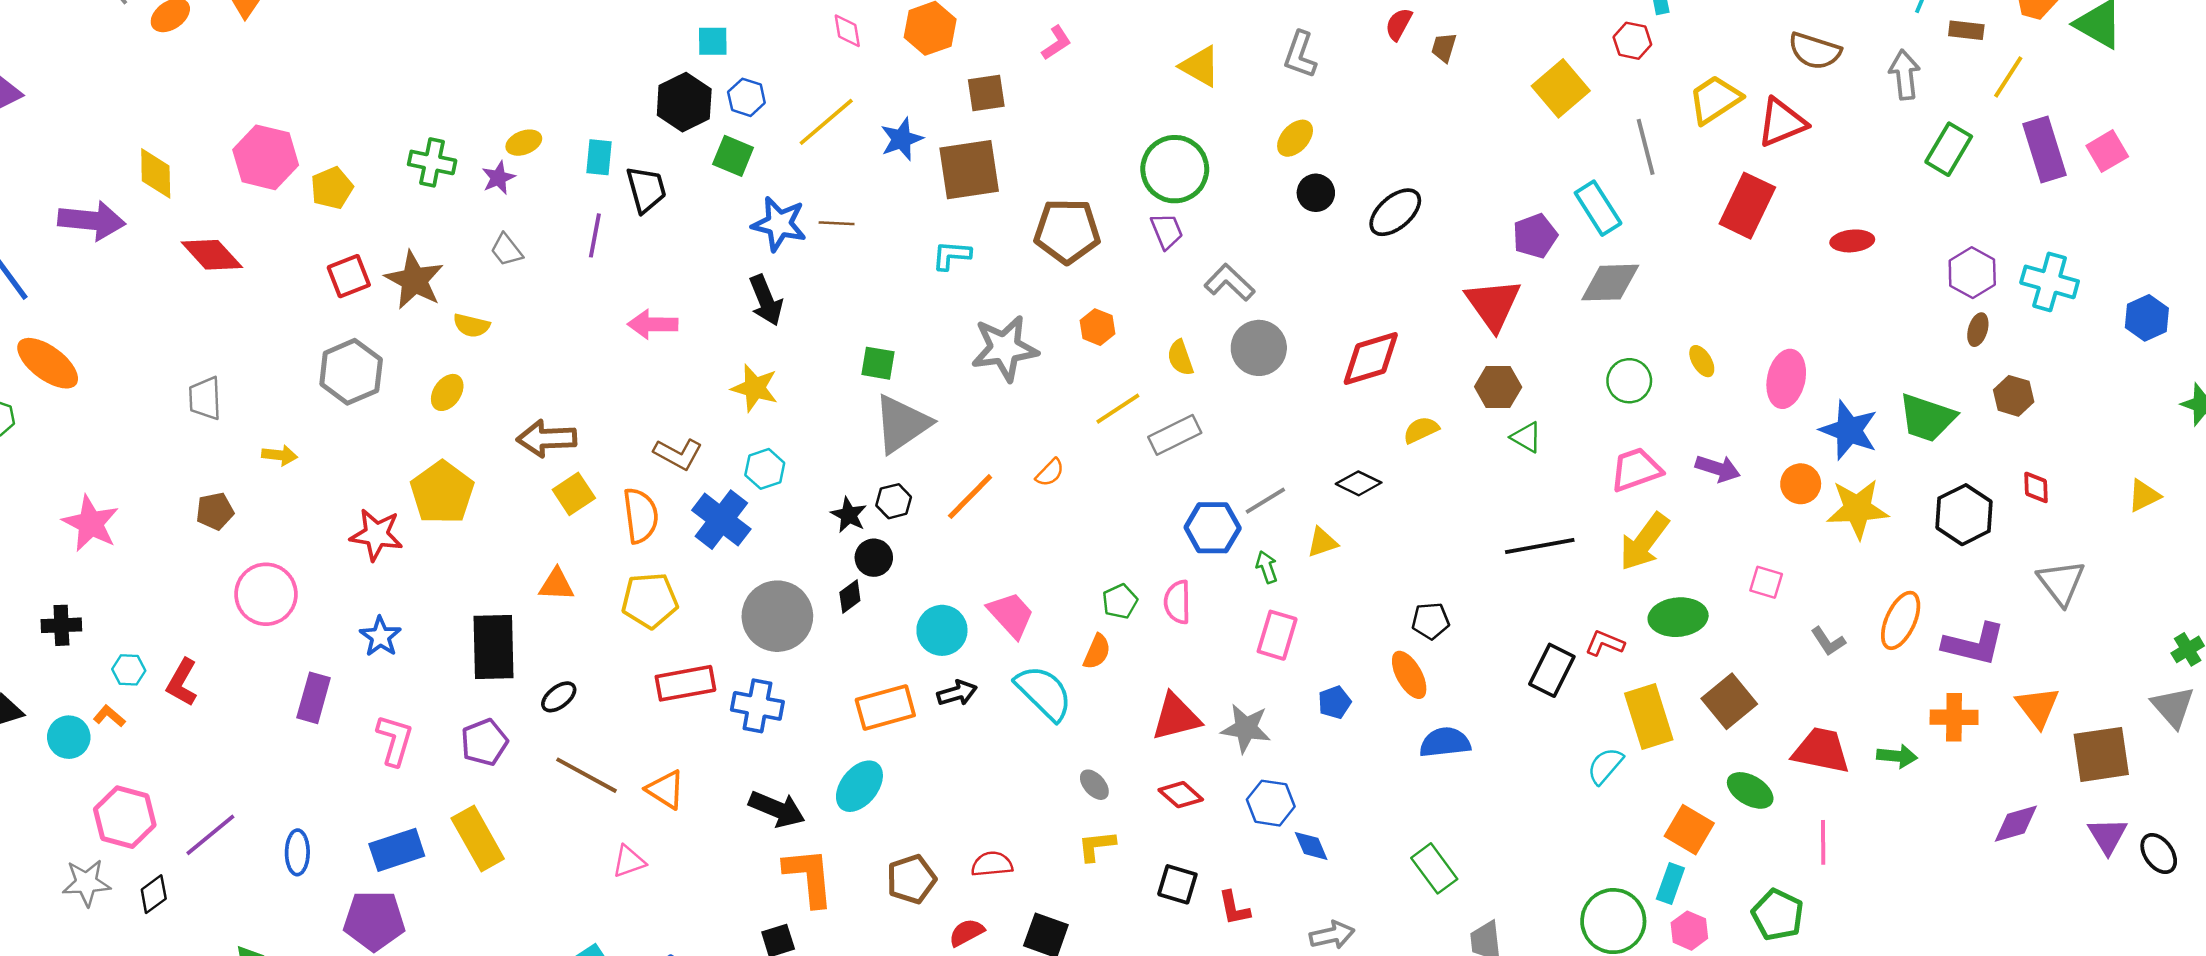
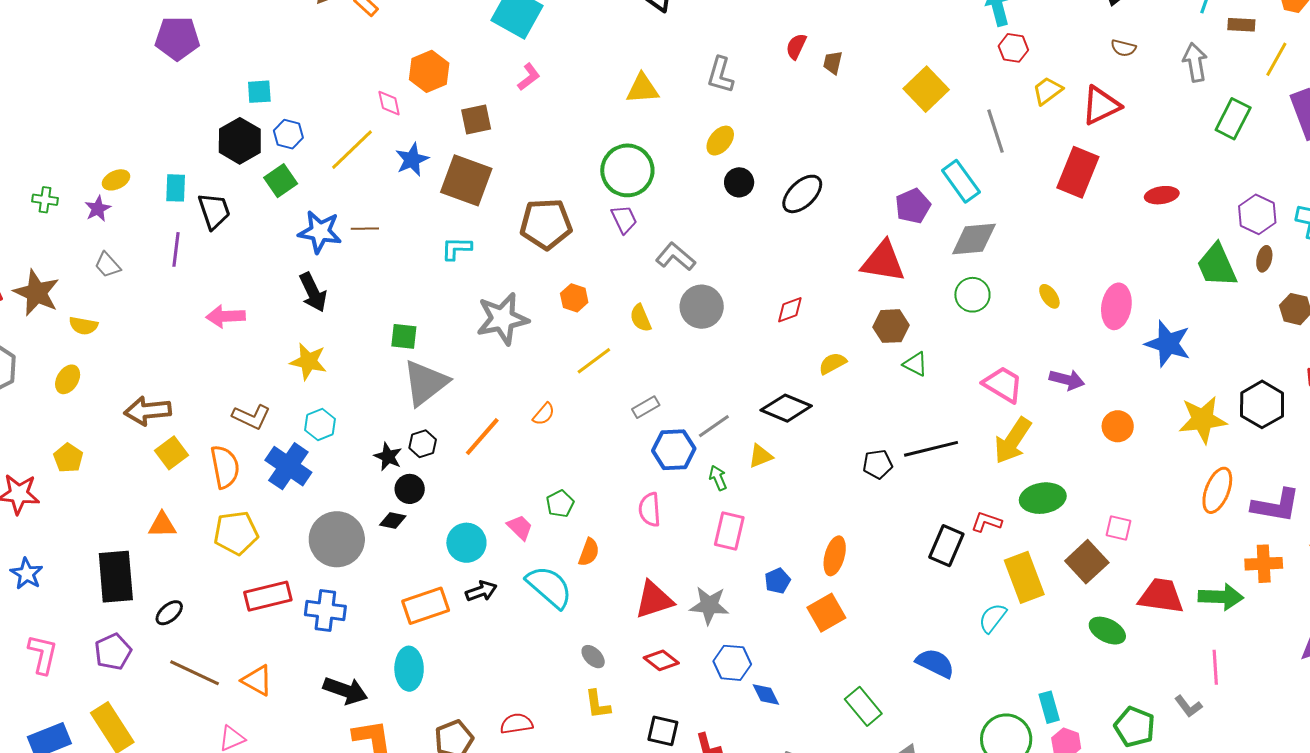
pink diamond: (847, 31) -> (389, 103), moved
red hexagon: (1632, 41) -> (1013, 48), moved
brown semicircle: (1815, 51) -> (1123, 48), size x0.6
yellow triangle: (1200, 66) -> (642, 89), turned -30
yellow trapezoid: (1715, 99) -> (1047, 91), size x0.7
green square: (733, 156) -> (281, 181), turned 36
green cross: (432, 162) -> (45, 200), size x0.7
brown square: (969, 170) -> (466, 180), turned 32
red triangle: (1493, 304) -> (883, 262), turned -42
red diamond: (1371, 358) -> (790, 310), size x0.6
green circle: (1629, 381) -> (972, 295), moved
green trapezoid: (1927, 418) -> (1217, 265), moved, turned 51
gray rectangle: (1175, 435) -> (646, 407), moved, size x0.7
pink trapezoid: (1636, 470) -> (1003, 384), turned 54
black diamond: (1359, 483) -> (786, 408), size x1.4
orange circle: (1801, 484) -> (1118, 426), moved
yellow pentagon: (442, 493) -> (68, 458), size x0.6
yellow star: (1858, 509) -> (1203, 420), moved
pink square: (1766, 582) -> (1119, 528), moved
black diamond: (850, 597) -> (393, 521), turned 52
green pentagon: (1120, 601) -> (560, 504), moved
pink trapezoid: (1011, 615) -> (520, 527), size x0.7
black pentagon: (1431, 621) -> (878, 464), moved
gray L-shape: (1828, 641) -> (1188, 706), moved
orange ellipse: (1409, 675) -> (835, 556), turned 48
blue semicircle: (1445, 742) -> (935, 663), moved, turned 36
green arrow: (1897, 756) -> (1221, 597), size x1.4
cyan ellipse: (859, 786) -> (409, 669), turned -36
orange square: (1689, 830) -> (826, 613), moved, turned 33
pink line: (1823, 842) -> (1215, 667), moved
yellow L-shape: (1097, 846) -> (598, 704), turned -88
cyan rectangle: (1670, 883) -> (1049, 707), turned -32

